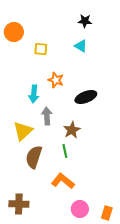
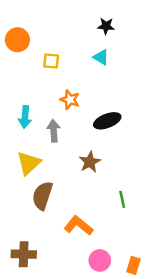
cyan arrow: (34, 94) -> (25, 117), moved
gray arrow: (47, 116) -> (54, 131), moved
green line: (65, 151) -> (122, 199), moved

